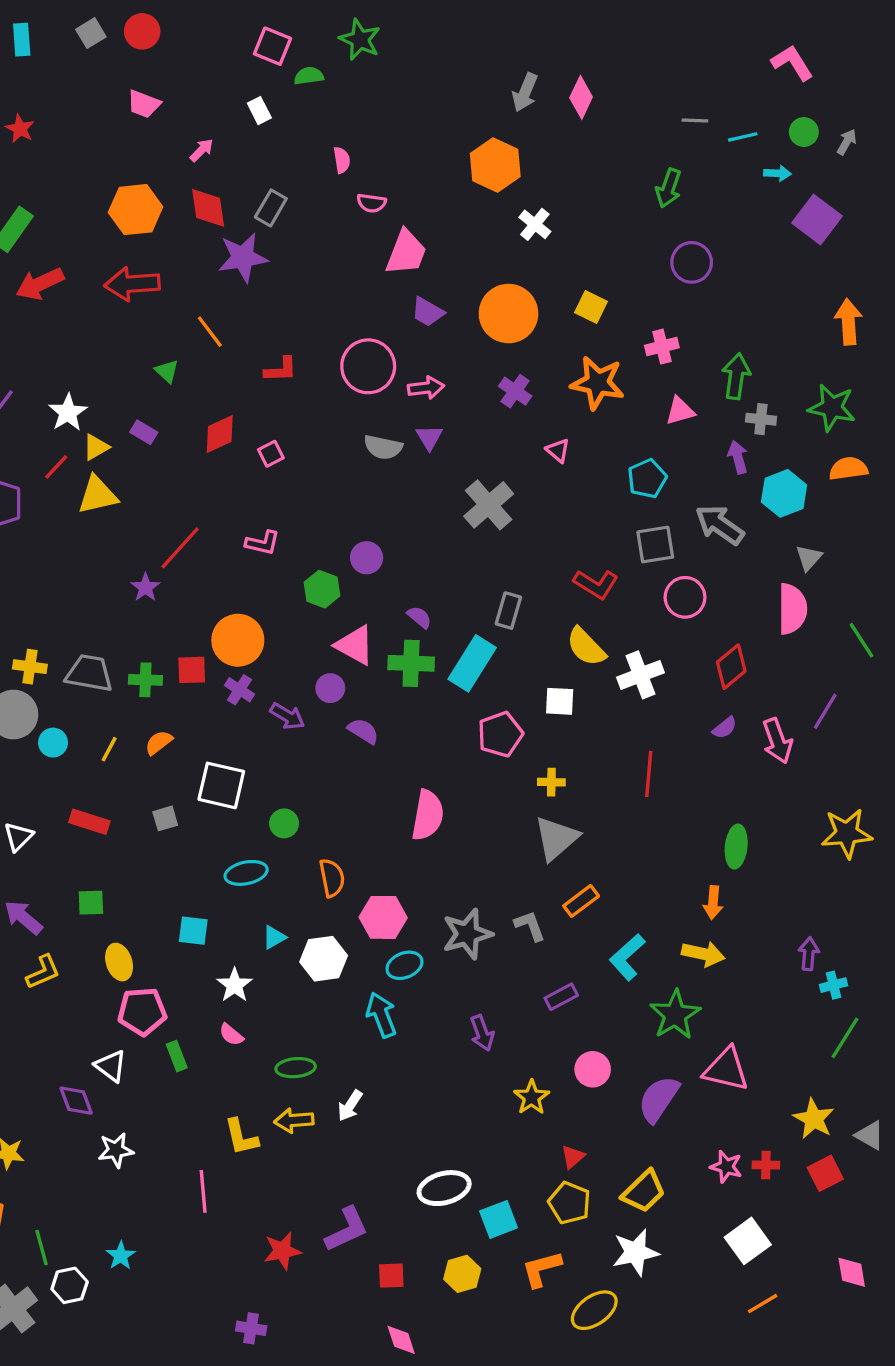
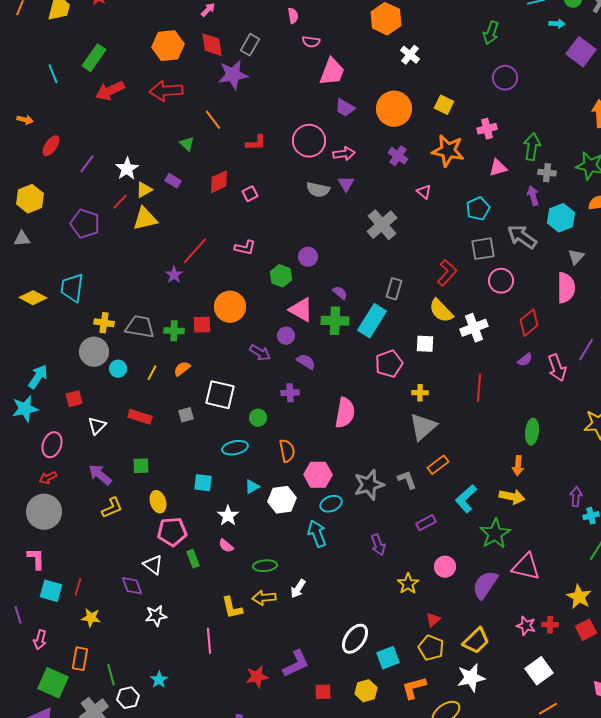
red L-shape: (596, 584) -> (447, 273), turned -80
purple cross: (239, 690) -> (290, 393), moved, turned -36
white ellipse: (444, 1188) -> (355, 639), turned -40

